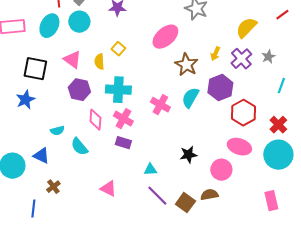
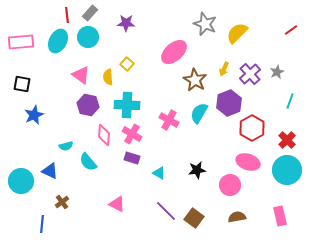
yellow semicircle: (246, 28) -> (237, 33), moved
black square: (35, 69) -> (22, 84), moved, size x0.7
cyan triangle: (150, 170) -> (159, 173), moved, turned 32
brown semicircle: (209, 195) -> (237, 217), moved

